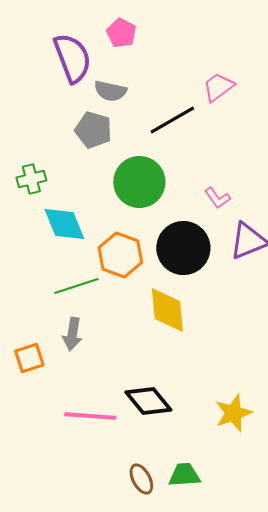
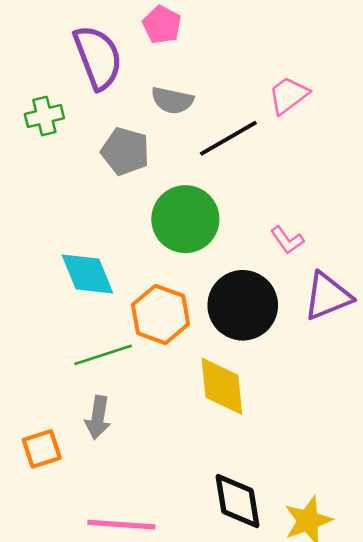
gray semicircle: (110, 91) -> (172, 100), moved
green cross: (31, 179) -> (44, 116), moved
black diamond: (148, 401) -> (238, 501), moved, turned 30

